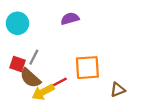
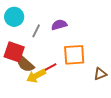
purple semicircle: (70, 19) -> (59, 25), moved
gray line: (34, 57) -> (36, 31), moved
red square: (17, 64) -> (14, 52), size x1.5

